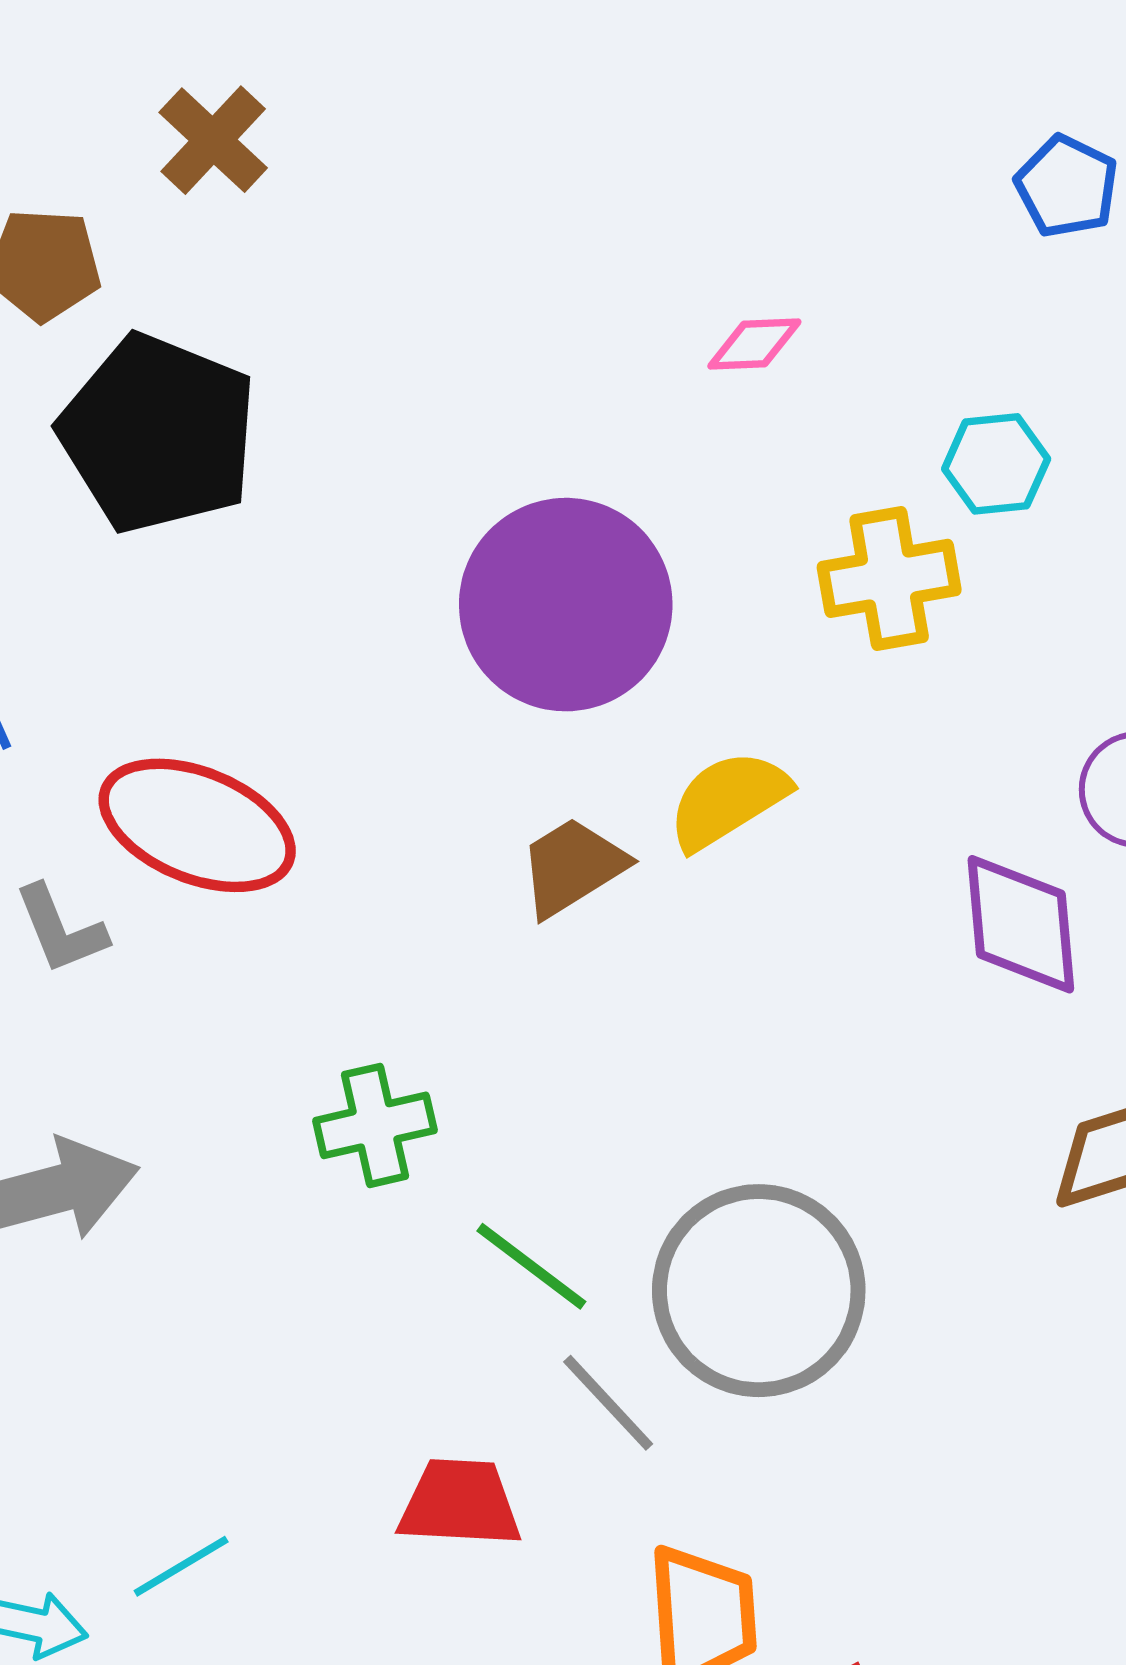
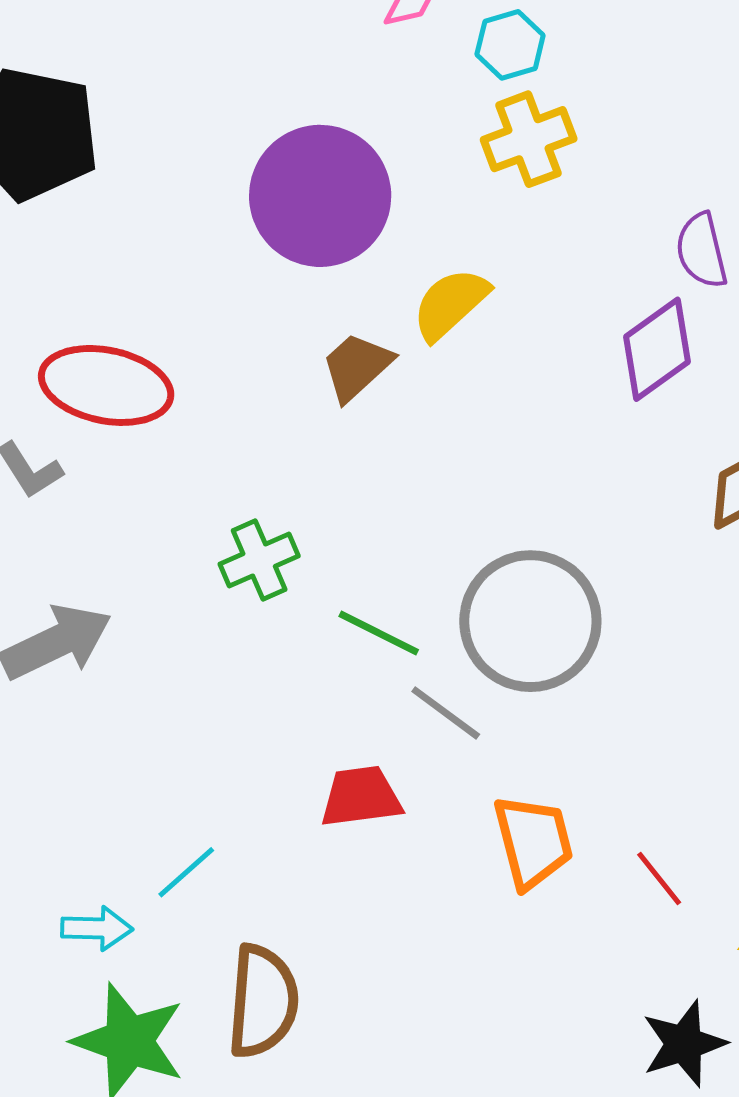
cyan hexagon: (996, 464) -> (510, 45), moved
purple diamond: (1021, 924) -> (657, 349), turned 70

